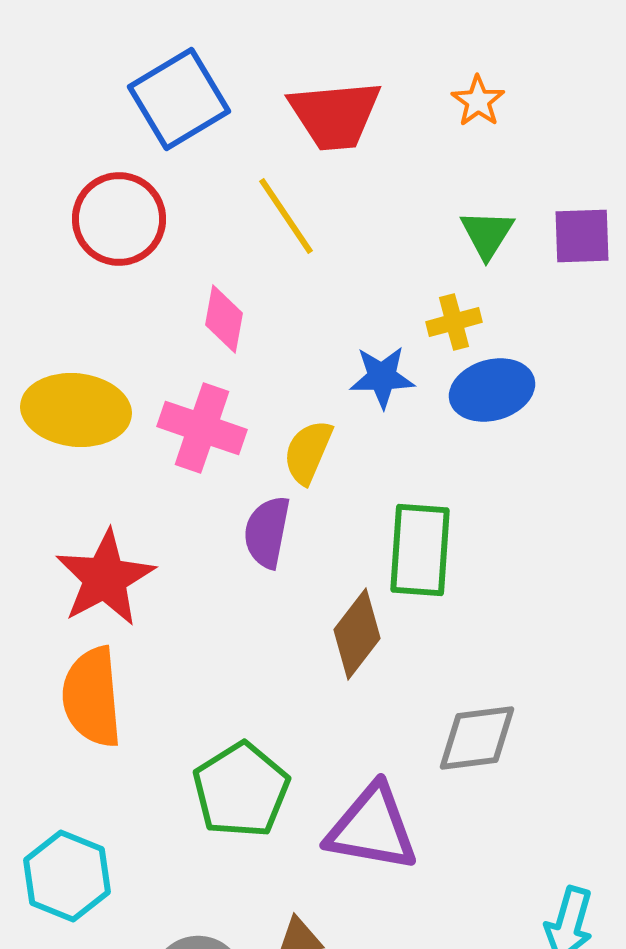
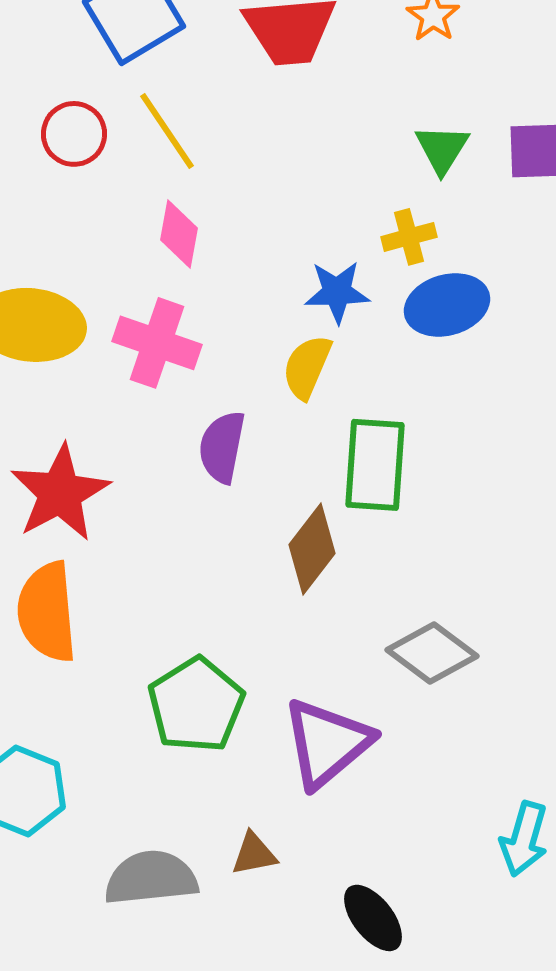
yellow line: (286, 216) -> (167, 131), moved
red circle: (119, 219) -> (74, 134), size x0.7
yellow semicircle: (308, 452) -> (307, 367), moved
gray diamond: (477, 738) -> (432, 653), turned 44
purple triangle: (372, 828) -> (327, 743), turned -50

